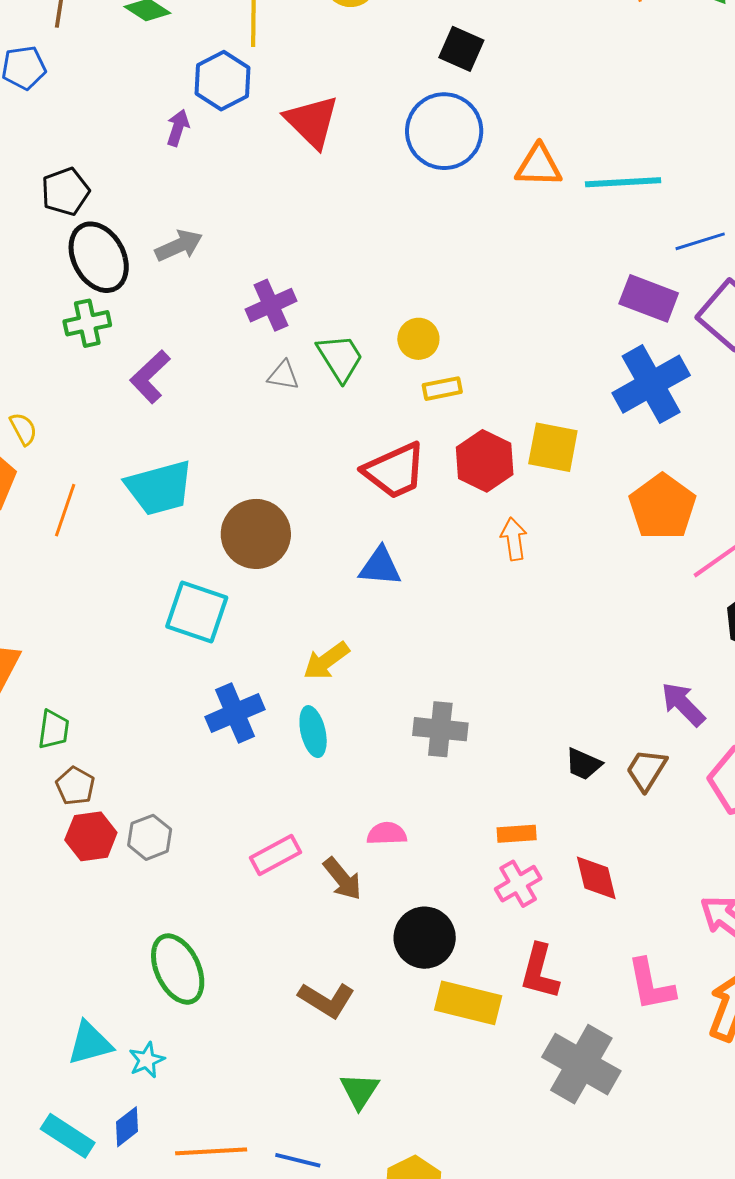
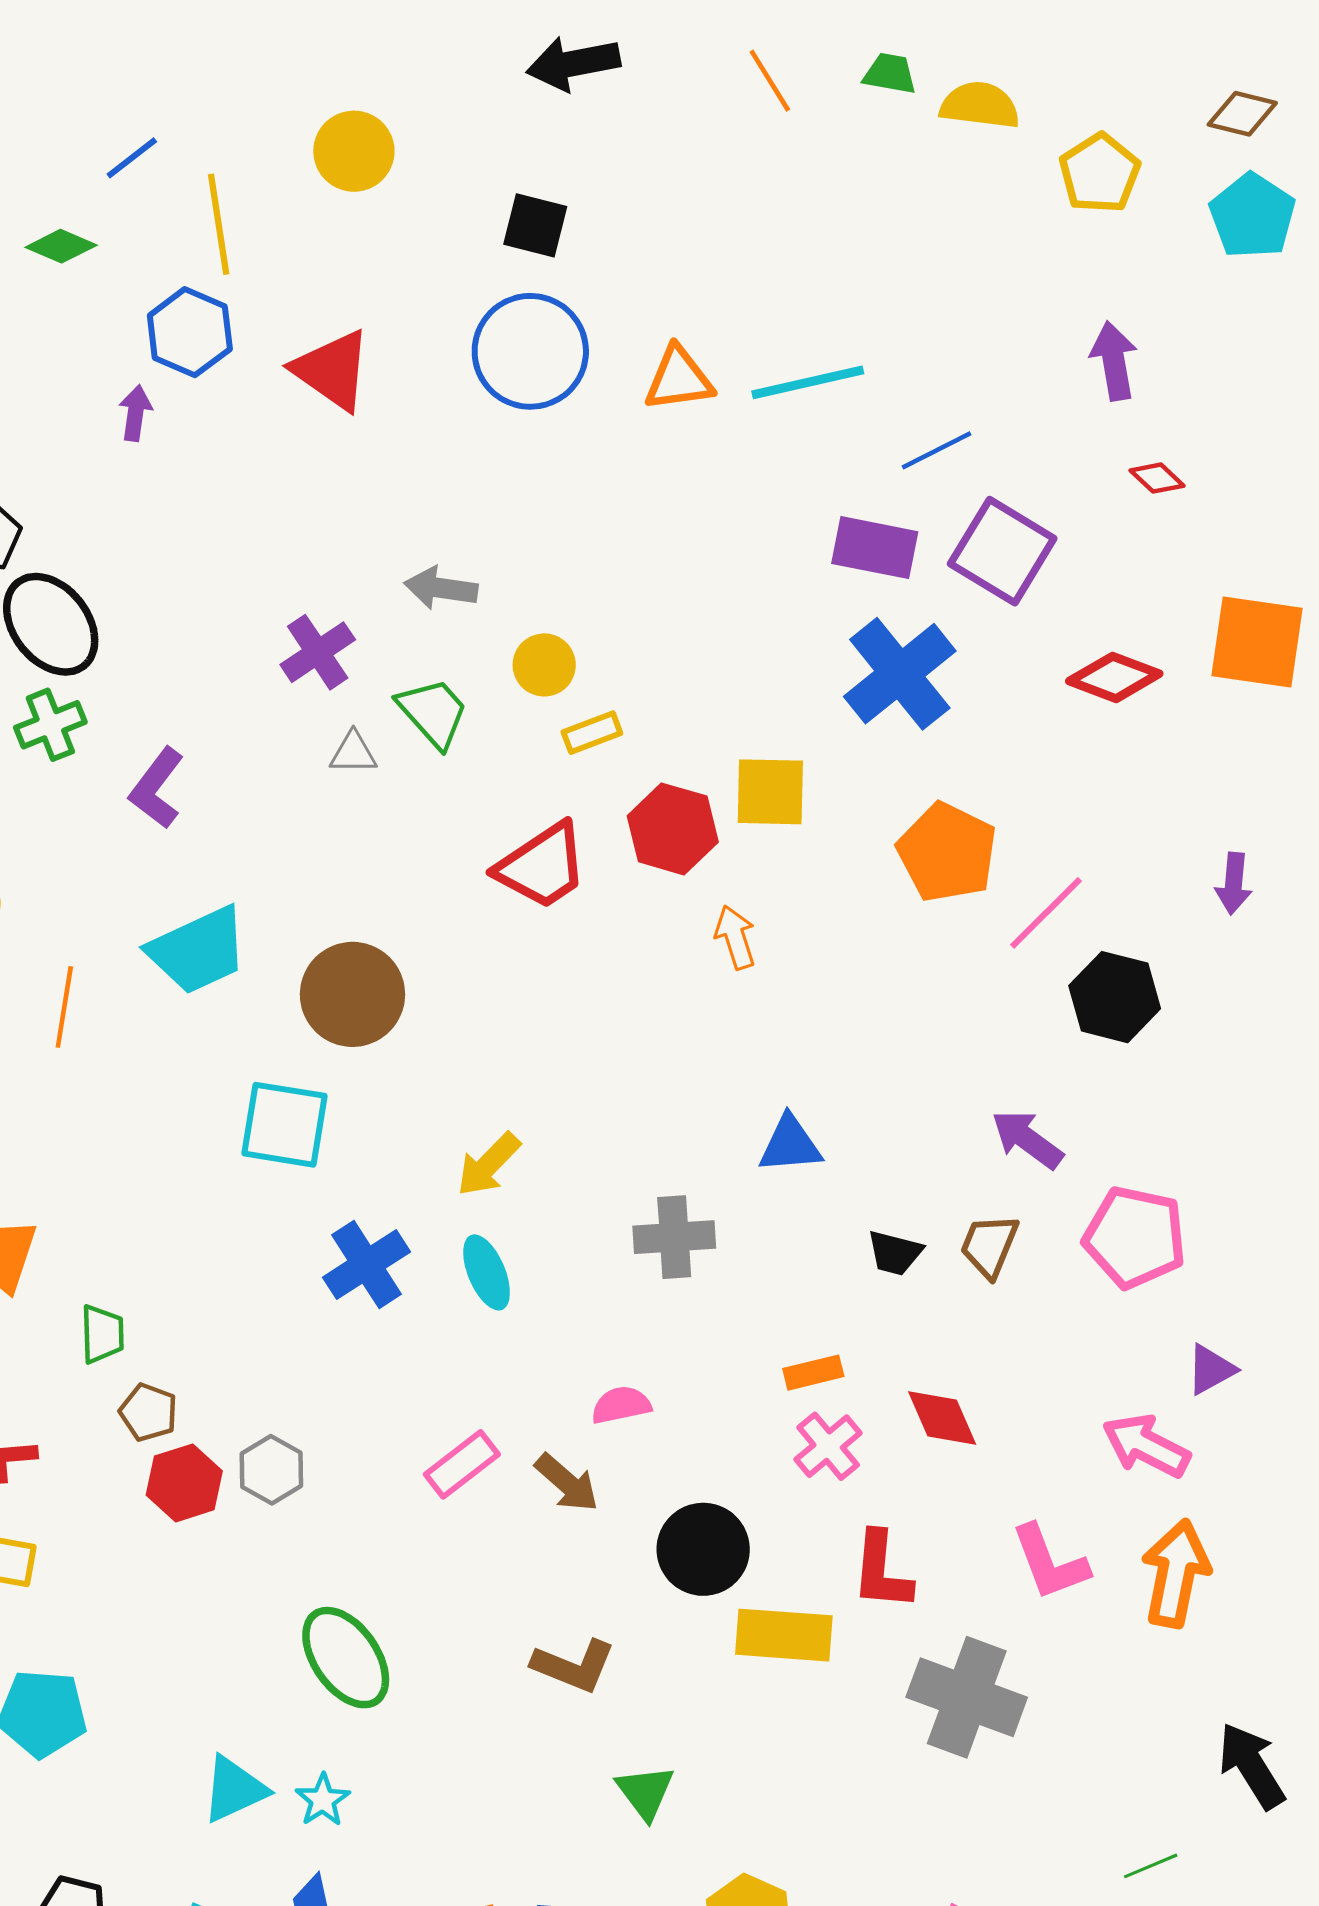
gray arrow: (179, 246) -> (441, 588), moved, turned -138
blue triangle: (380, 567) -> (790, 1144), moved

